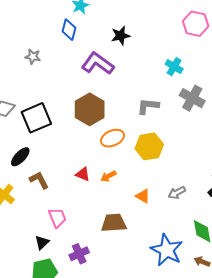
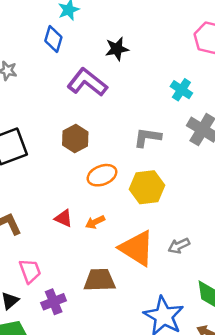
brown hexagon: (90, 109) -> (75, 139), size x0.7
orange triangle: (143, 196) -> (137, 248), size x2.0
purple cross: (79, 254) -> (54, 302), moved

